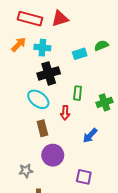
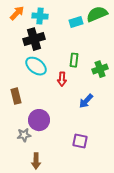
green semicircle: (101, 46) -> (97, 14), size x1.5
black cross: (49, 73) -> (34, 39), moved
brown rectangle: (42, 128) -> (16, 96), moved
purple circle: (53, 155) -> (39, 120), moved

